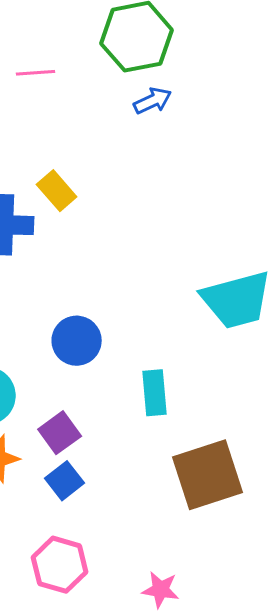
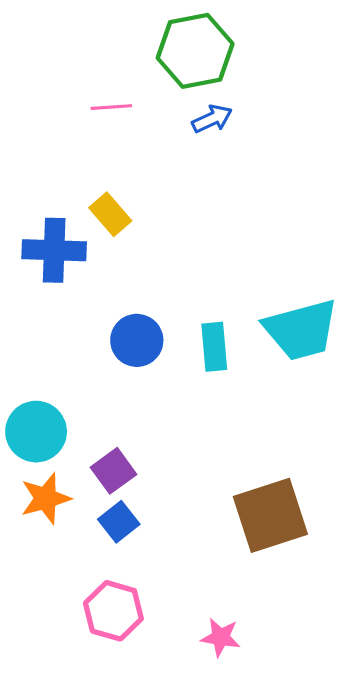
pink line: (36, 73) -> (111, 107), moved
blue circle: (77, 341) -> (137, 340), moved
cyan rectangle: (155, 393) -> (214, 347), moved

